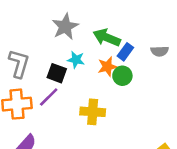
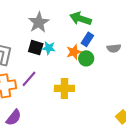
green arrow: (107, 38) -> (81, 19), moved
gray semicircle: (160, 51) -> (114, 48), moved
black square: (57, 73) -> (36, 48), moved

